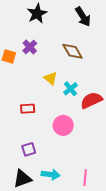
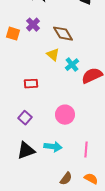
brown diamond: (73, 51) -> (63, 34), moved
pink circle: (63, 125) -> (65, 115), moved
purple square: (29, 149) -> (25, 118), moved, turned -32

